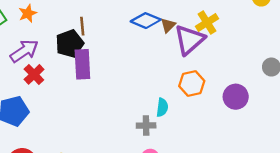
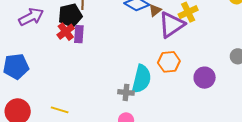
purple rectangle: (82, 64) -> (79, 34), size x0.7
red cross: (34, 74) -> (66, 32), moved
cyan semicircle: (162, 107) -> (142, 79), size x1.8

